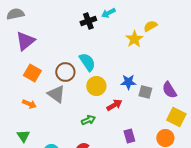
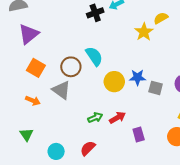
yellow circle: (96, 86) -> (114, 82), moved
red arrow: (114, 105) -> (117, 118), moved

